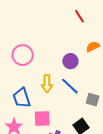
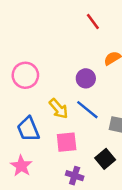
yellow arrow: (47, 84) -> (59, 109), turned -36
pink square: (42, 118) -> (67, 142), moved

